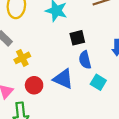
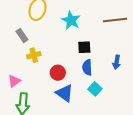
blue triangle: (63, 79) -> (65, 93), moved
red circle: (34, 85) -> (58, 73), moved

